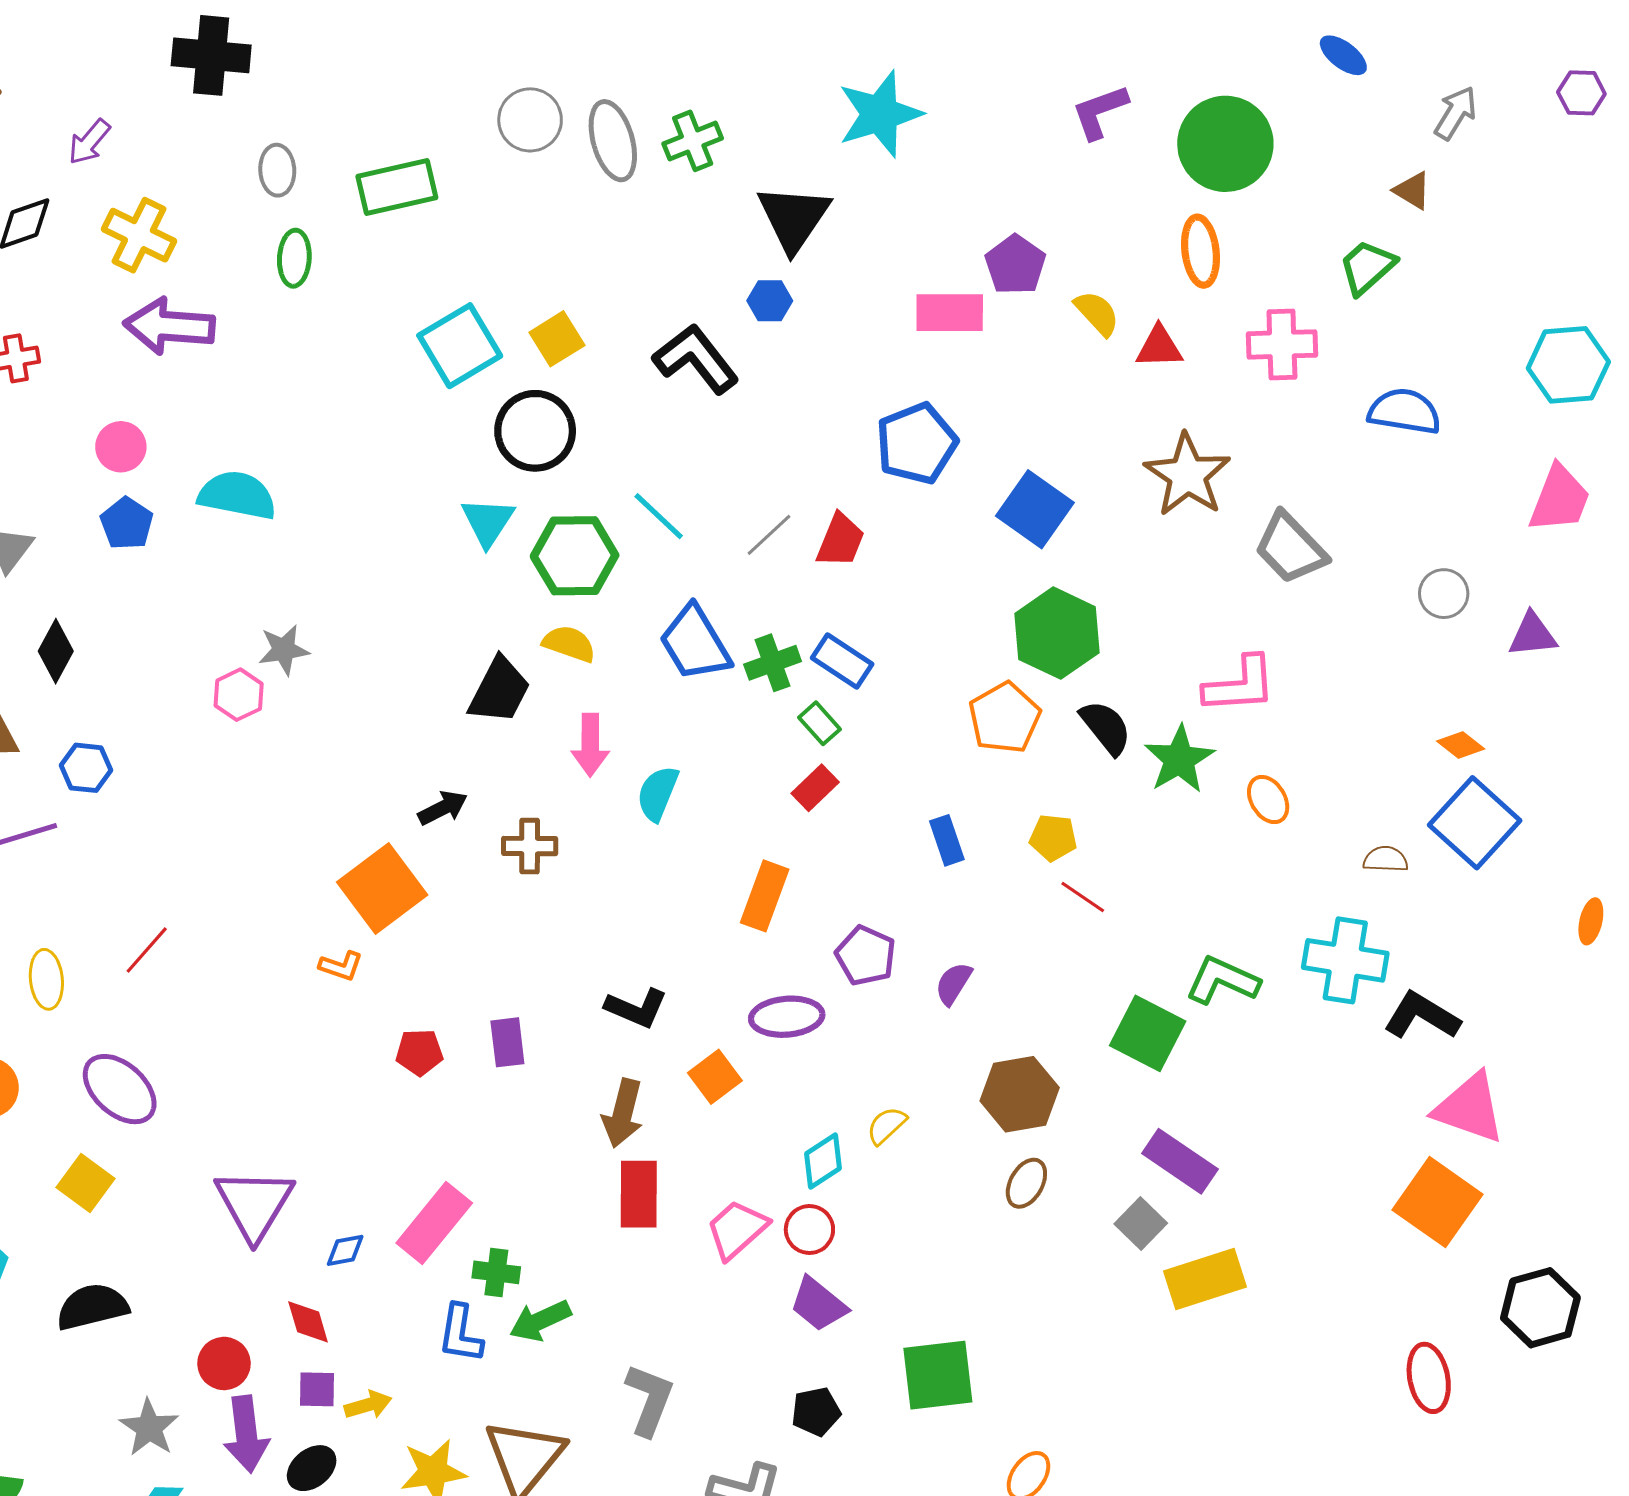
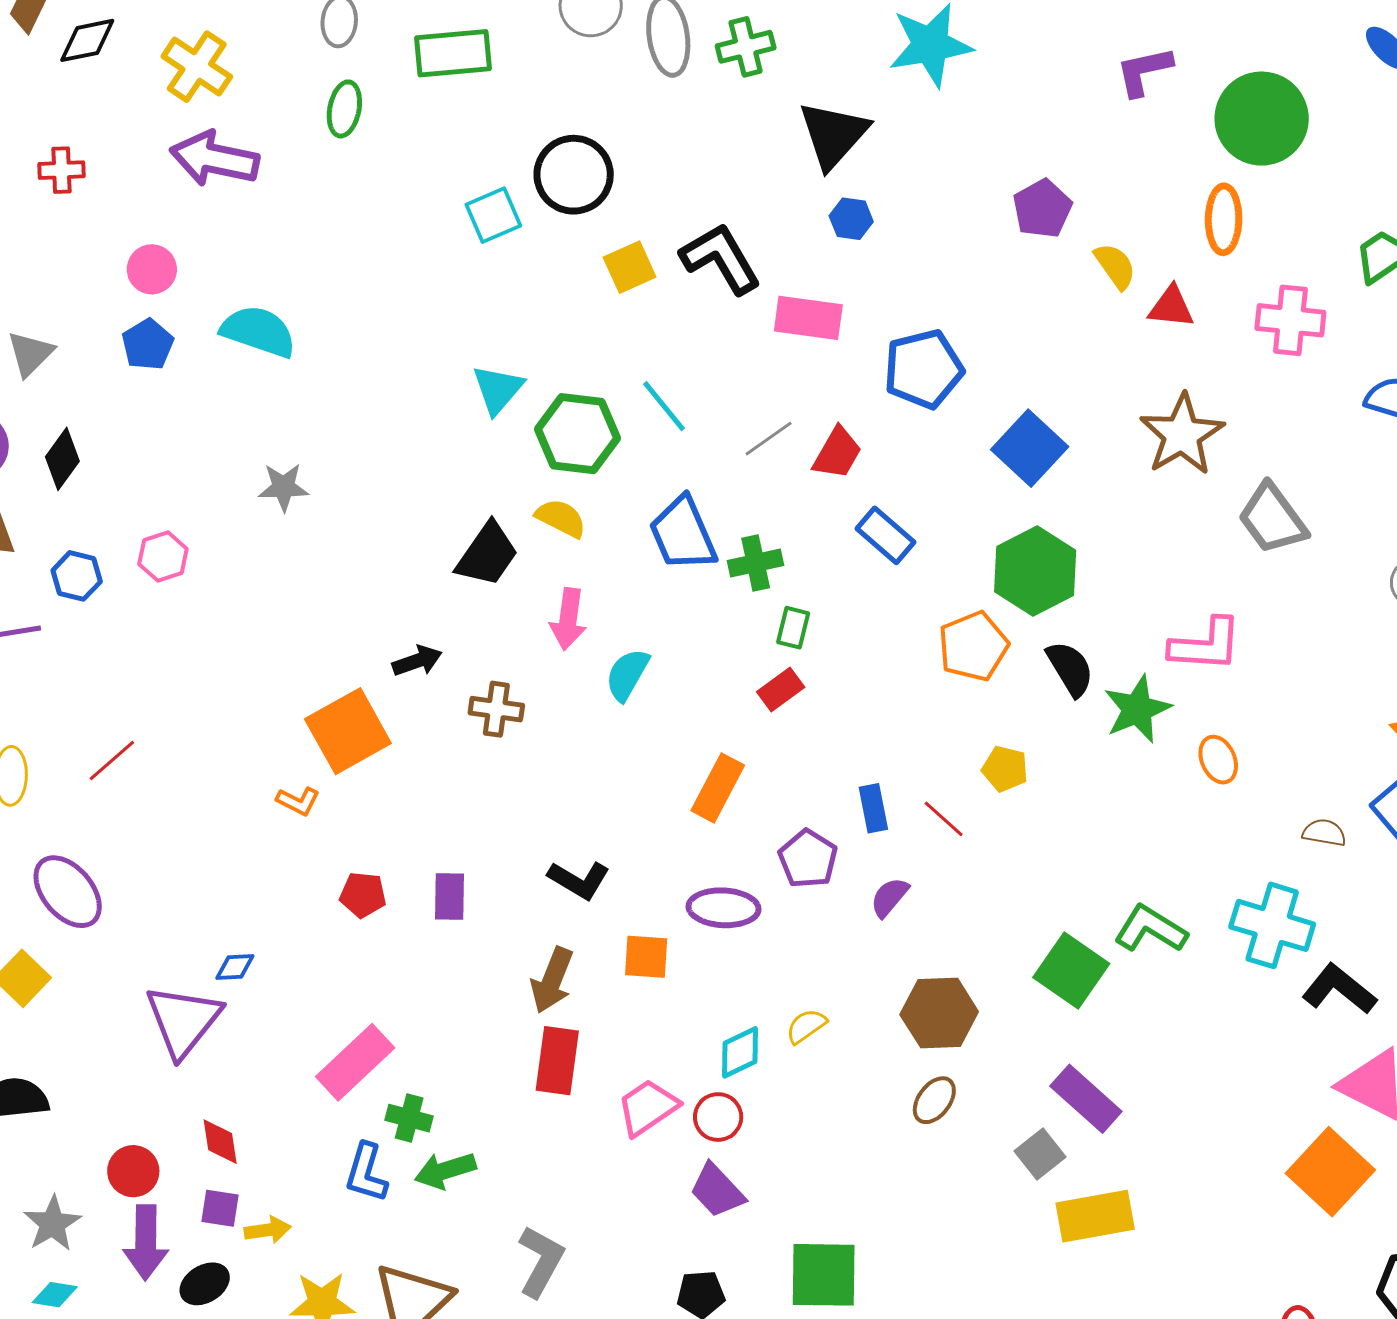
blue hexagon: (770, 301) -> (851, 219), moved
pink rectangle: (950, 313) -> (808, 318), moved
yellow square: (557, 339) -> (630, 267), moved
cyan square: (460, 346) -> (493, 215), size x0.7
black circle: (535, 431) -> (574, 175), moved
blue rectangle: (842, 661) -> (886, 535), moved
pink hexagon: (239, 695) -> (163, 556), moved
green rectangle: (819, 723) -> (793, 628), turned 48
blue rectangle: (947, 840) -> (873, 808), moved
red line: (1083, 897) -> (944, 819), moved
orange square: (715, 1077) -> (646, 957), turned 33
blue diamond: (345, 1250) -> (235, 967), moved

